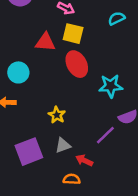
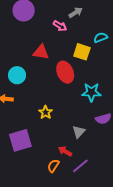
yellow square: (73, 34) -> (82, 52), moved
purple line: (105, 135) -> (80, 166), moved
gray triangle: (63, 145) -> (79, 132), moved, turned -32
orange semicircle: (72, 179) -> (53, 166), turned -64

